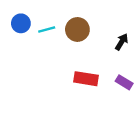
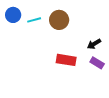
black arrow: (122, 42) -> (94, 44), moved, turned -152

